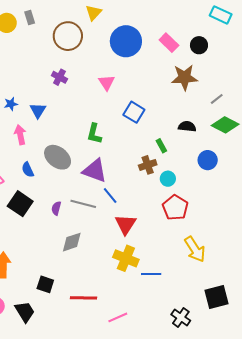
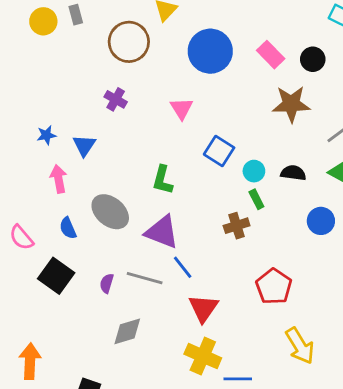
cyan circle: (168, 179) -> (254, 171), moved

